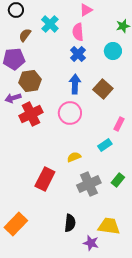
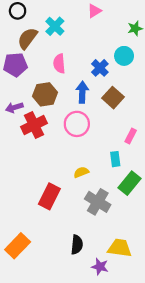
pink semicircle: (78, 32) -> (59, 64), moved
brown semicircle: (25, 35) -> (27, 38), size x1.5
blue cross: (78, 54) -> (100, 68), moved
brown hexagon: (30, 81) -> (45, 94), moved
cyan rectangle: (105, 145) -> (115, 159), turned -64
green rectangle: (118, 180) -> (130, 183), moved, size x1.5
gray cross: (89, 184) -> (98, 202), turned -35

